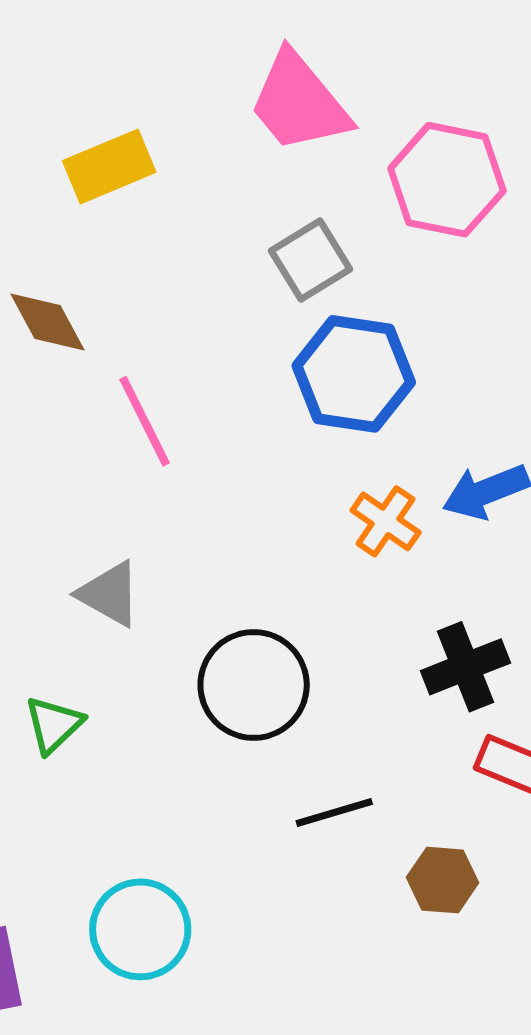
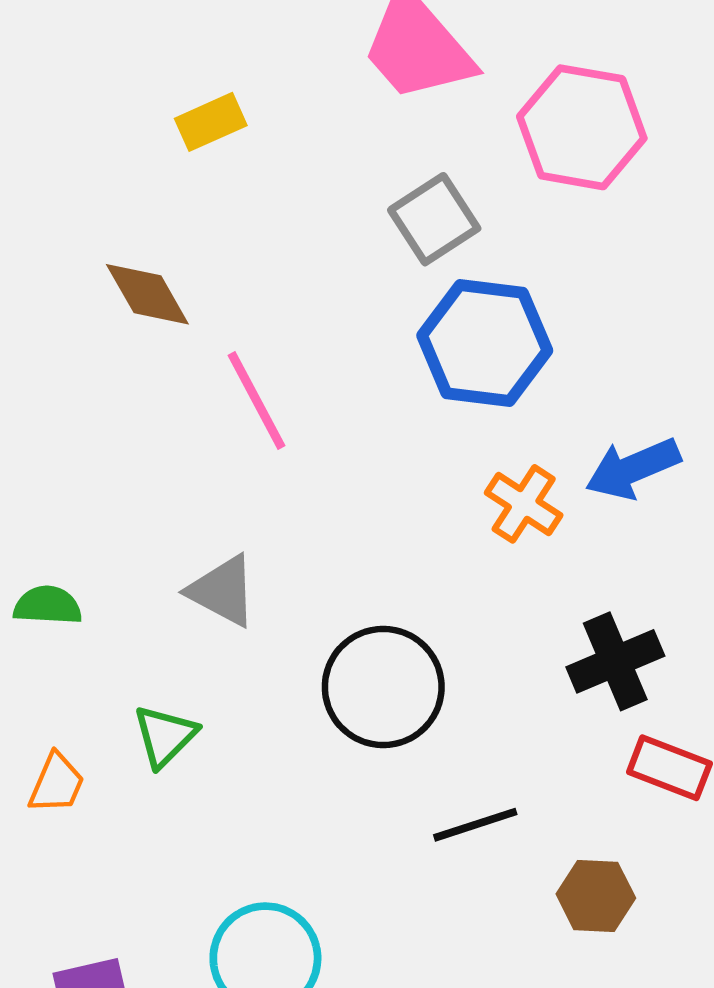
yellow rectangle: (109, 166) -> (211, 122), size x0.7

